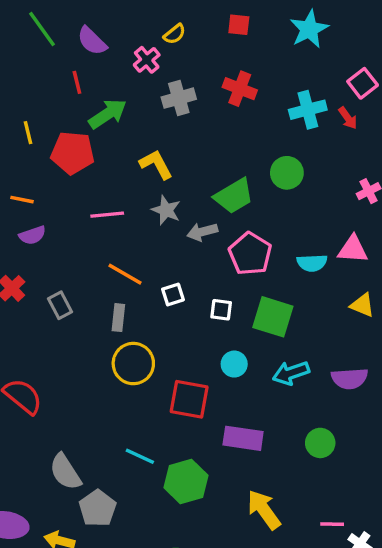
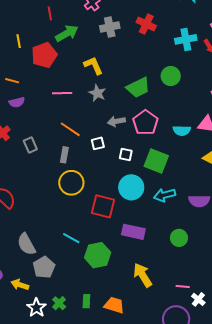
red pentagon: (73, 153) -> (44, 55), turned -30
gray arrow: (202, 232) -> (116, 121), moved
cyan circle: (234, 364) -> (131, 187), size x1.6

